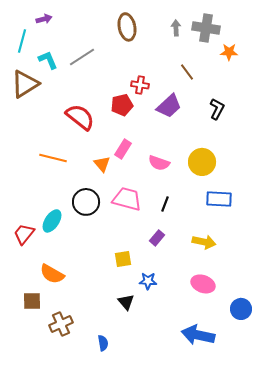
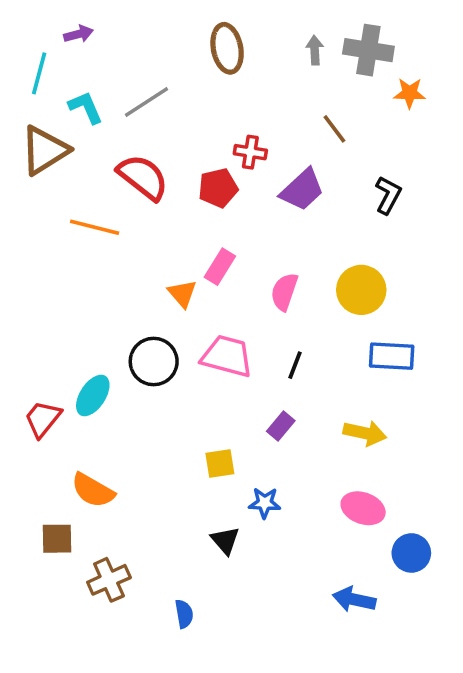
red semicircle: (80, 117) -> (143, 177), moved
orange line: (53, 158) -> (95, 227), moved
pink semicircle: (159, 163) -> (284, 292), turned 90
blue circle: (241, 309) -> (411, 553), moved
blue arrow: (198, 335) -> (354, 600), size x0.7

